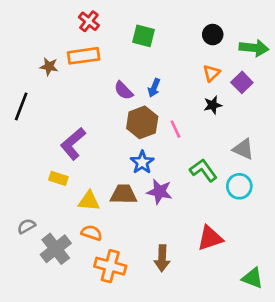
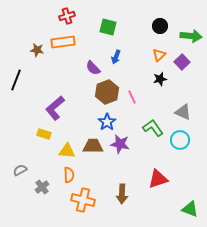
red cross: (89, 21) -> (67, 16), turned 35
blue arrow: (154, 88) -> (116, 57), moved
orange semicircle: (92, 233) -> (69, 175), turned 70
gray cross: (56, 249) -> (42, 187), size x0.6

